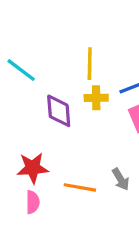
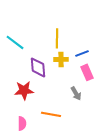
red star: (33, 168) -> (24, 90), moved
gray arrow: (121, 179) -> (76, 93), moved

